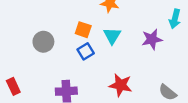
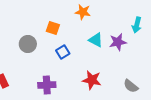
orange square: (83, 30) -> (53, 28), moved
cyan triangle: (112, 36) -> (96, 40), moved, turned -35

